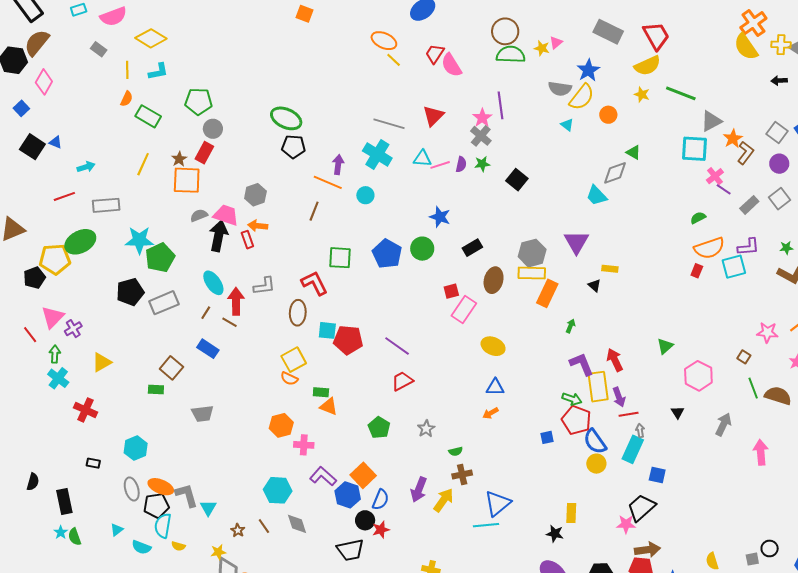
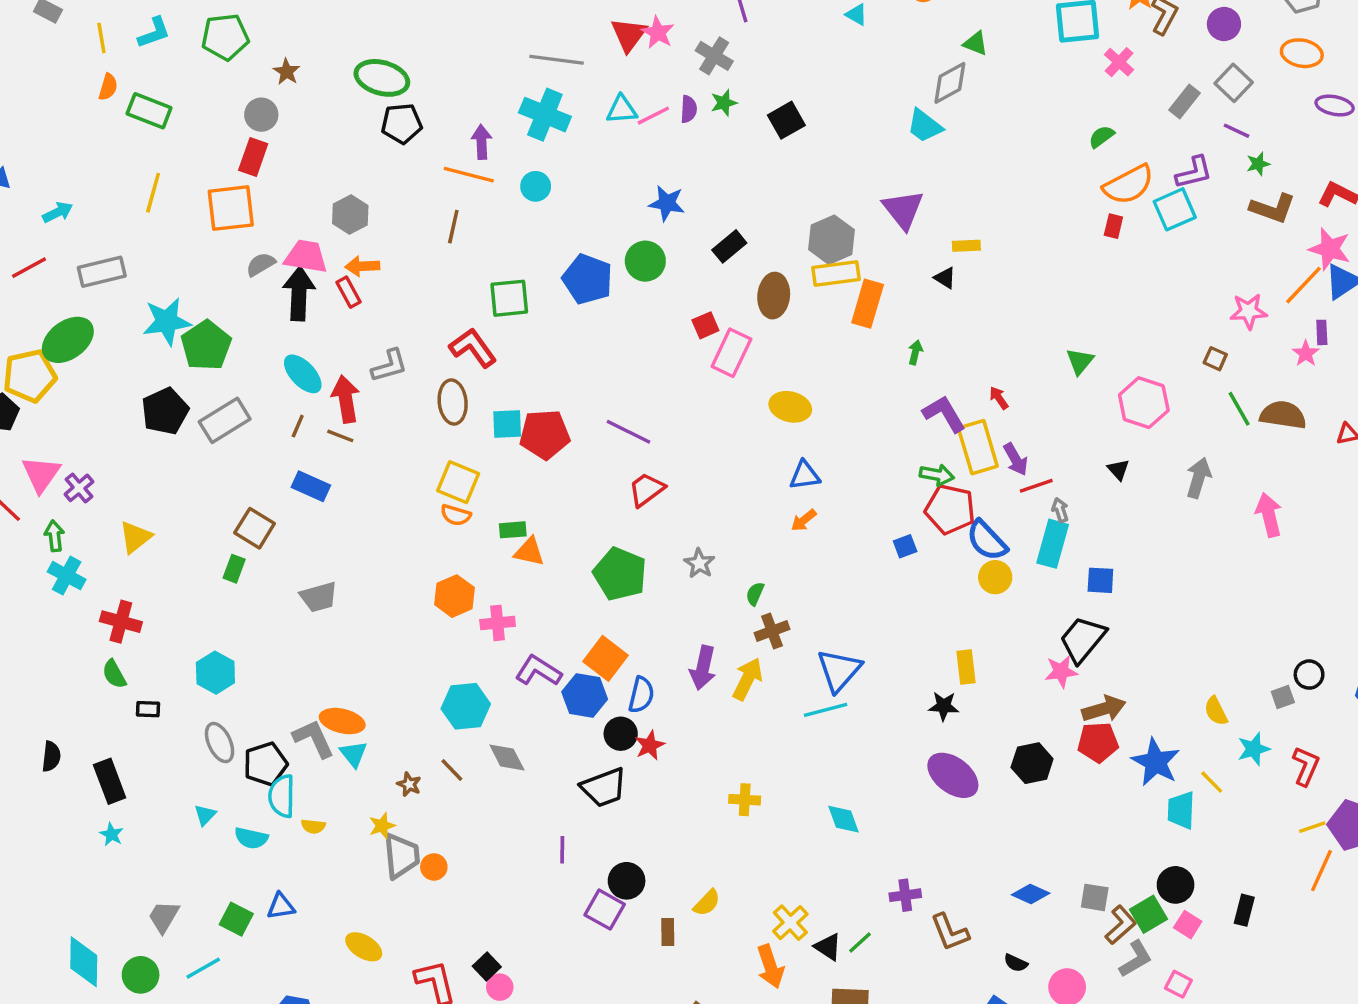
green pentagon: (199, 101) -> (225, 37), moved
pink star: (482, 118) -> (658, 32), moved
brown star: (179, 159) -> (286, 72), moved
black square: (517, 180) -> (786, 120), turned 30
purple line: (724, 189) -> (1236, 131), moved
yellow square: (294, 360) -> (458, 482), turned -30
red arrow: (615, 360) -> (999, 398), size x0.6
green rectangle: (156, 390) -> (234, 569), turned -63
green pentagon: (379, 428) -> (620, 574), size x1.4
green semicircle: (456, 451) -> (755, 594), turned 136
orange ellipse: (161, 487) -> (342, 721), moved
green semicircle: (75, 537) -> (114, 674), moved

